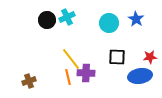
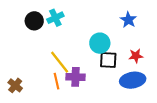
cyan circle: (109, 23) -> (100, 43), moved
red star: (150, 57) -> (136, 56), moved
brown cross: (29, 81) -> (15, 85), turned -32

